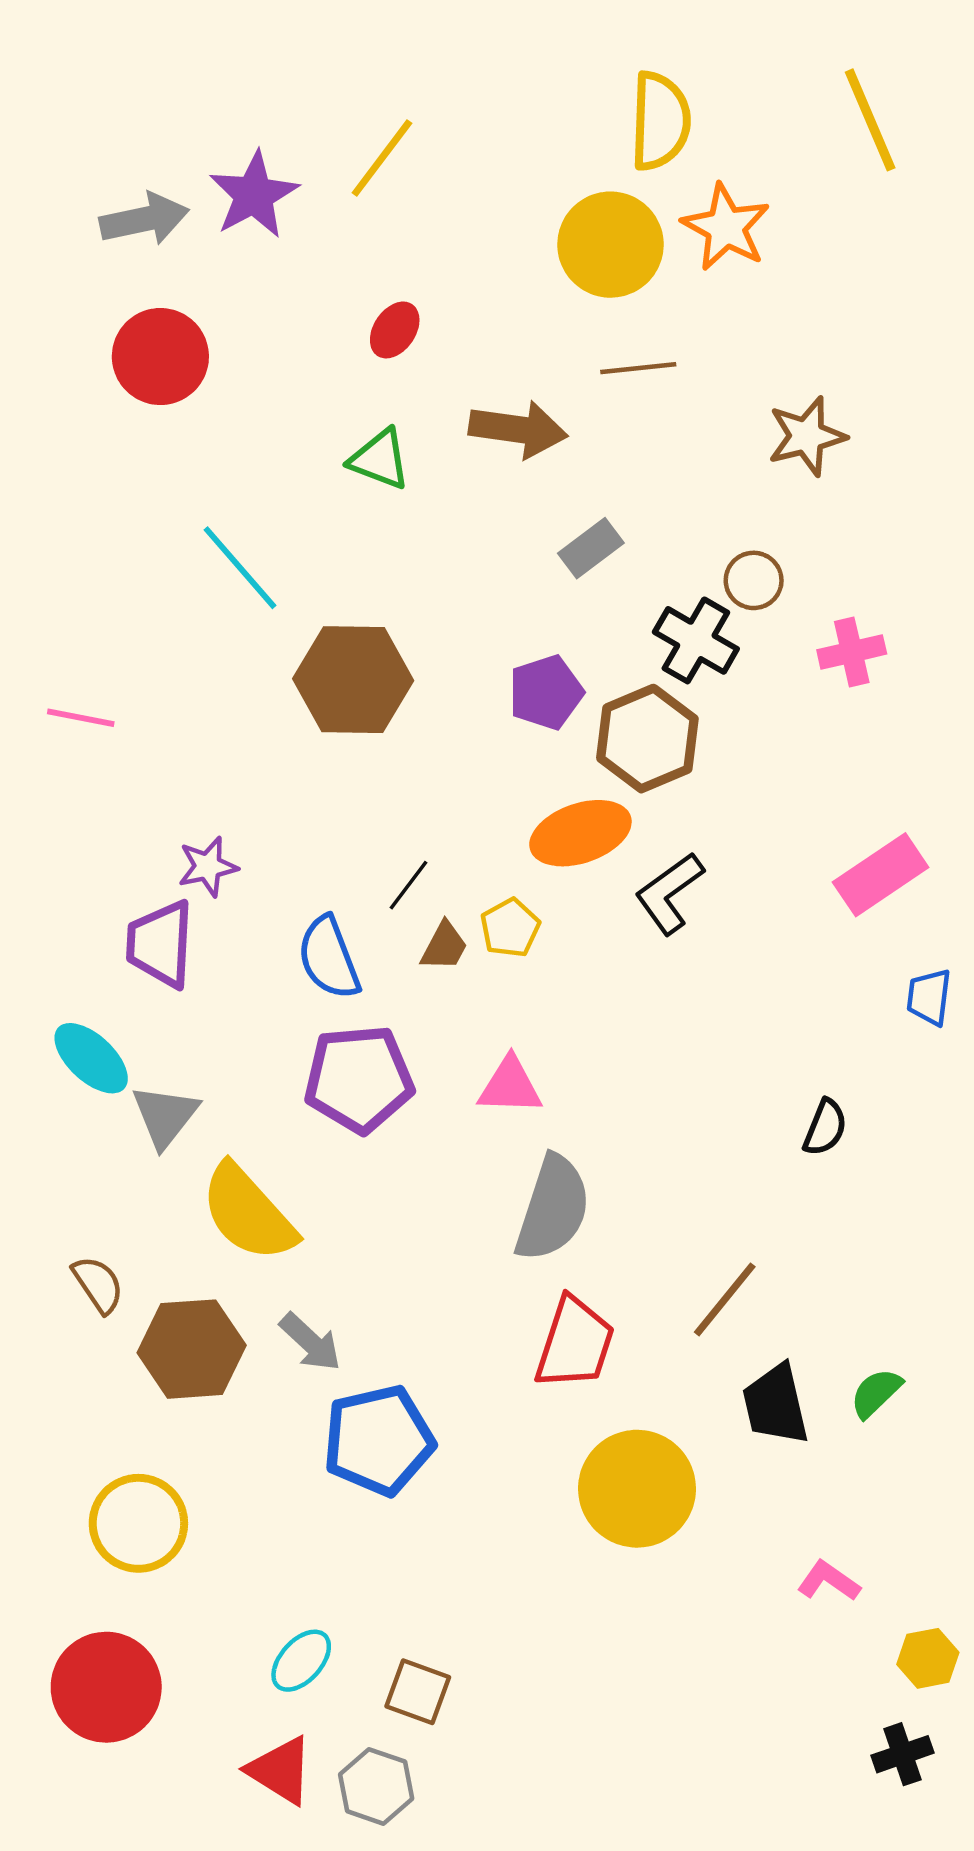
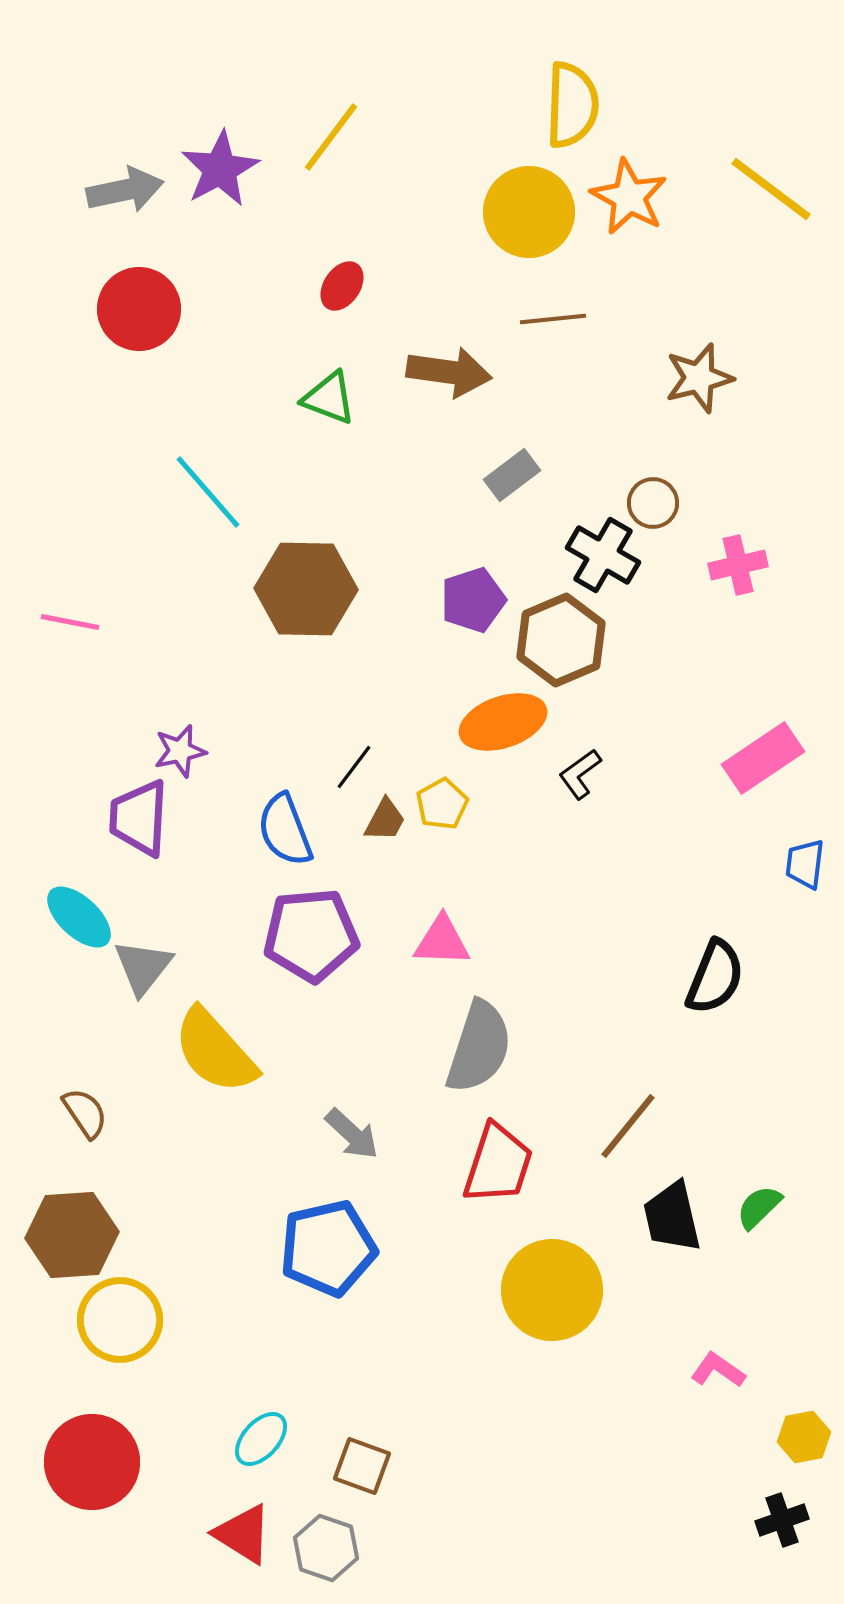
yellow line: (870, 120) -> (771, 189), moved, turned -30
black L-shape: (669, 893) -> (580, 774), size x0.7
black semicircle: (825, 1127) -> (715, 977), size x1.5
gray arrow: (310, 1342) -> (352, 1134), moved
brown hexagon: (192, 1349) -> (72, 1235), moved

